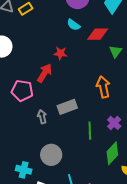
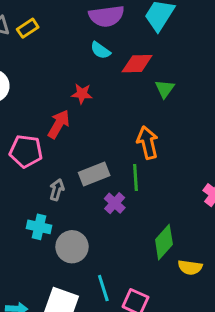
gray arrow: (42, 117) -> (57, 190), turned 32
purple cross: (114, 123) -> (115, 203), moved
green line: (90, 131) -> (136, 178), moved
cyan cross: (24, 170) -> (39, 227), moved

